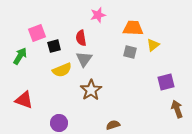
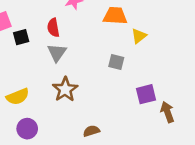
gray square: (130, 52) -> (116, 62), moved
yellow semicircle: (62, 70) -> (18, 97), moved
purple square: (166, 82) -> (146, 94), moved

